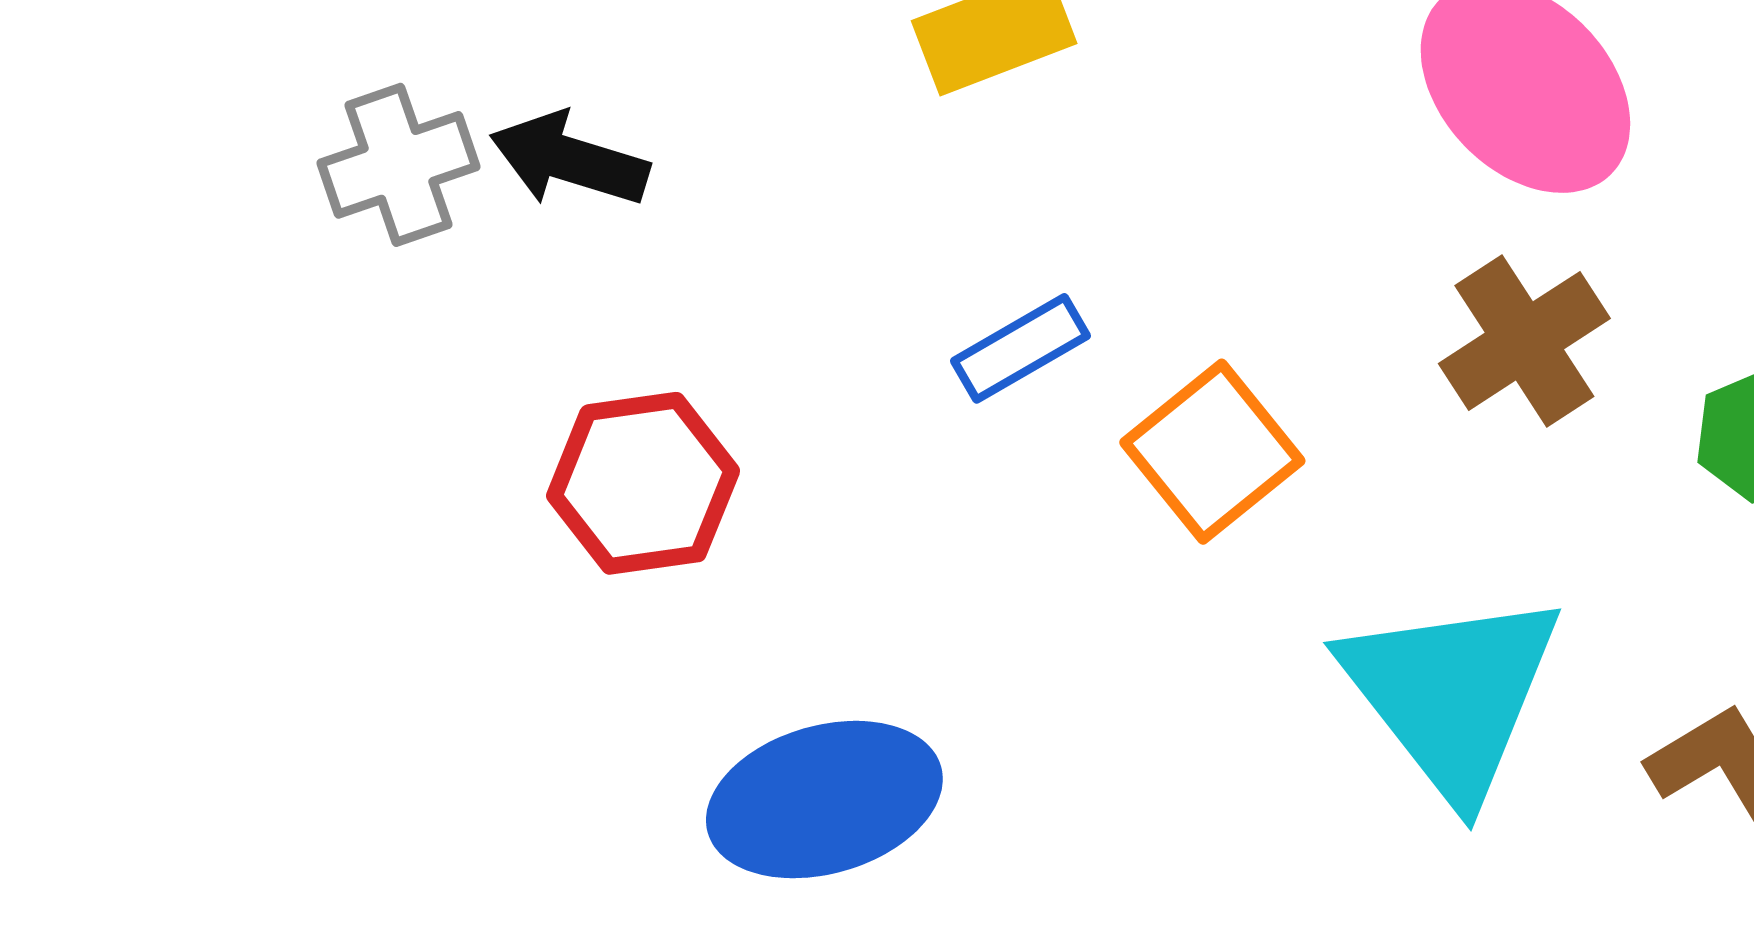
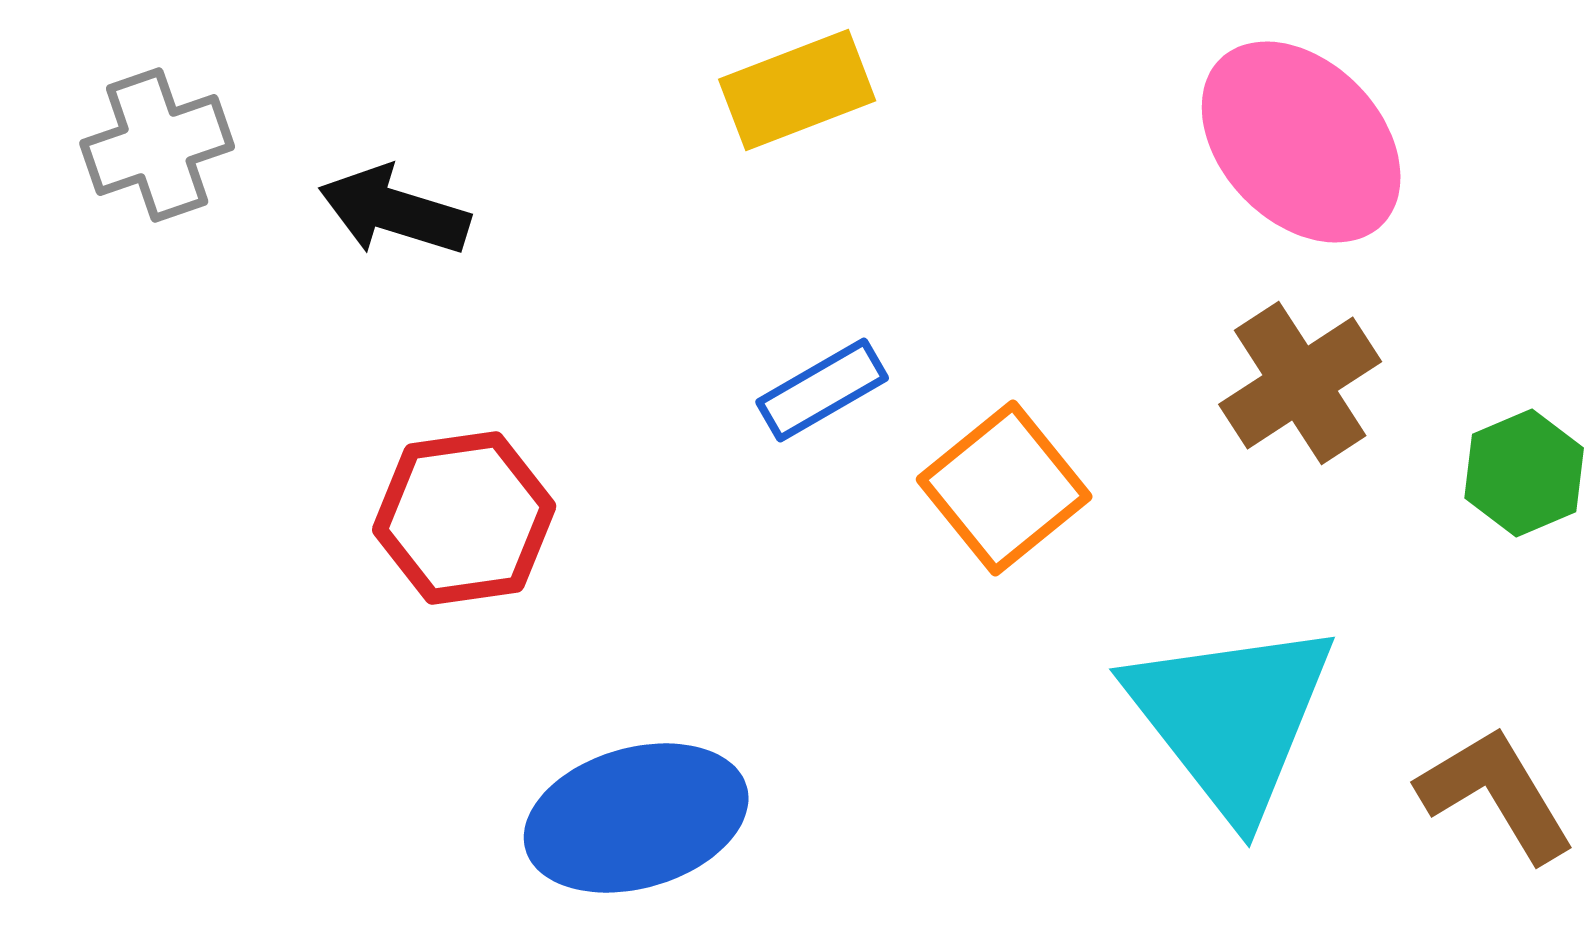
gray cross: (398, 165) -> (157, 145), moved

